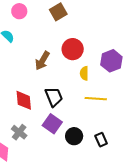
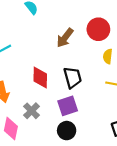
purple square: (52, 124) -> (68, 106), turned 30
black circle: (74, 136) -> (67, 131), moved

